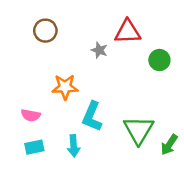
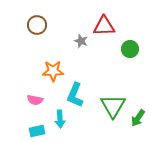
pink semicircle: (31, 115) -> (35, 100), moved
cyan rectangle: (34, 147) -> (37, 131), moved

